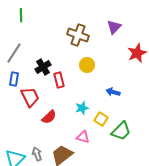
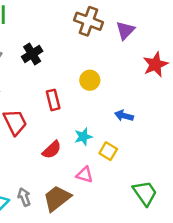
brown cross: (78, 35) -> (89, 21), moved
black cross: (43, 67) -> (32, 54), moved
red semicircle: (49, 117) -> (52, 150), moved
green trapezoid: (121, 131) -> (145, 193), moved, turned -80

